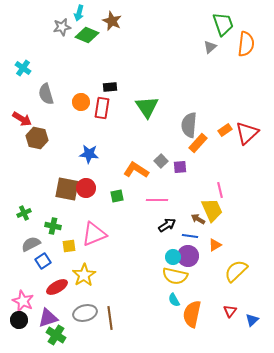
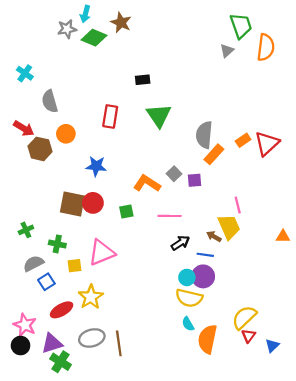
black rectangle: (110, 87) -> (143, 80), moved
orange circle: (81, 102) -> (66, 134), moved
orange triangle: (215, 245) -> (283, 236), moved, turned 32
yellow semicircle: (236, 271) -> (244, 317), moved

